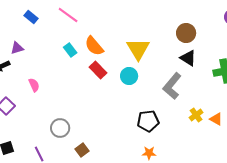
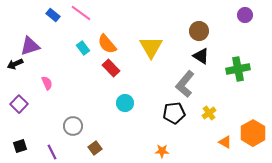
blue rectangle: (31, 17) -> (53, 15), moved
purple triangle: (17, 48) -> (30, 46), size x1.5
cyan circle: (129, 76) -> (125, 103), moved
orange triangle: (216, 119) -> (225, 142), moved
black pentagon: (148, 121) -> (174, 113), moved

